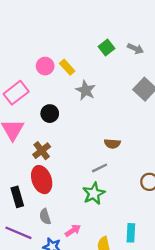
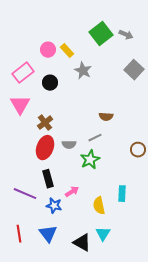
green square: (106, 47) -> (101, 34), size x1.6
black circle: (50, 114) -> (50, 83), moved
red ellipse: (42, 180) -> (45, 148), turned 40
black rectangle: (17, 197) -> (48, 179), moved
gray semicircle: (45, 217) -> (69, 145), moved, turned -72

